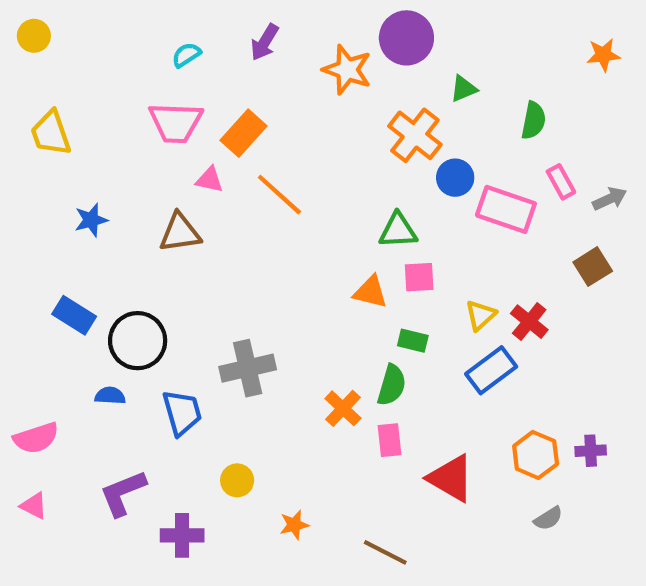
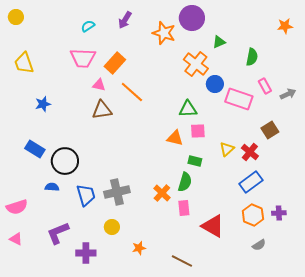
brown triangle: (180, 233) -> (102, 110), moved
brown square: (593, 267) -> (270, 130), moved
gray cross: (248, 368) -> (117, 192), moved
blue rectangle: (491, 370) -> (251, 182), moved

